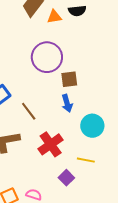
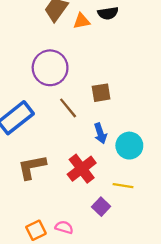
purple circle: (47, 57) -> (50, 68), moved
blue arrow: (67, 103) -> (100, 133), moved
brown line: (29, 111) -> (68, 108), moved

